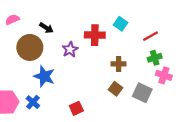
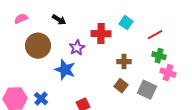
black arrow: (46, 28) -> (59, 20), moved
green cross: (155, 58) -> (159, 56), turned 32
blue star: (44, 76) -> (65, 70), moved

